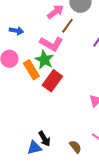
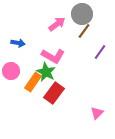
brown line: (67, 26) -> (84, 31), moved
orange rectangle: (31, 70) -> (33, 82), turned 66

